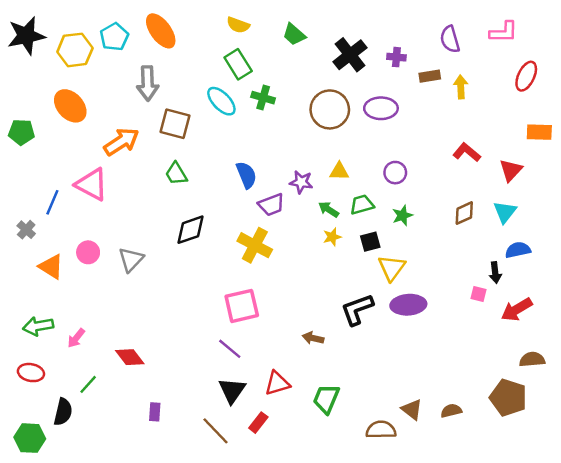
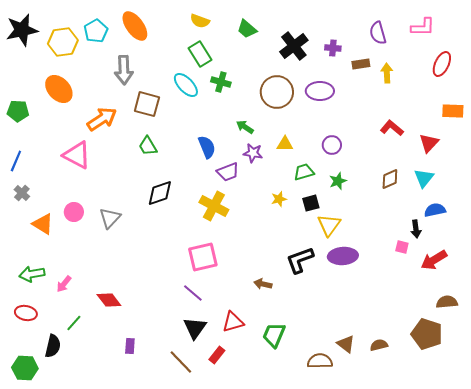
blue line: (52, 202) -> (16, 161), moved
green arrow: (329, 209) -> (245, 127), moved

